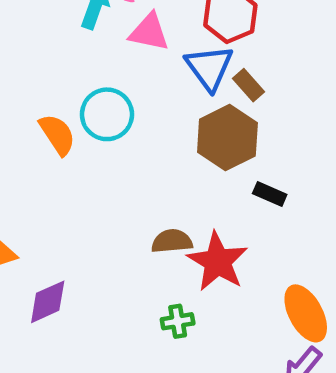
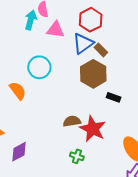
blue triangle: (209, 68) -> (83, 43), turned 35
orange semicircle: (57, 135) -> (18, 91), moved
green cross: (178, 321) -> (77, 156), turned 32

